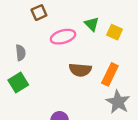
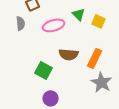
gray semicircle: (21, 53) -> (21, 23), moved
green square: (18, 82) -> (44, 70), moved, turned -30

